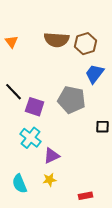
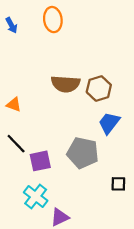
orange triangle: (12, 42) -> (14, 105), moved, turned -32
purple square: (35, 107) -> (40, 161), turned -30

